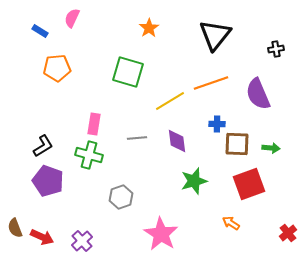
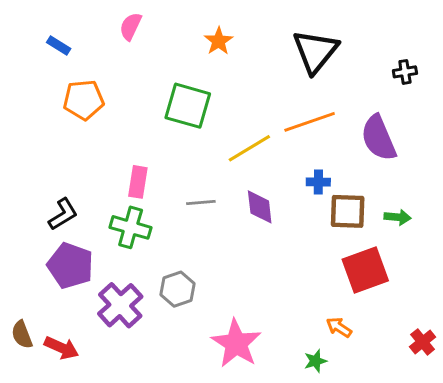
pink semicircle: (72, 18) -> (131, 26), moved
green star: (194, 181) -> (315, 361), moved, size x0.6
purple cross: (82, 241) -> (120, 305), moved, size x1.4

